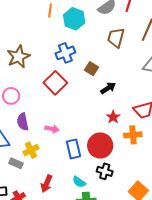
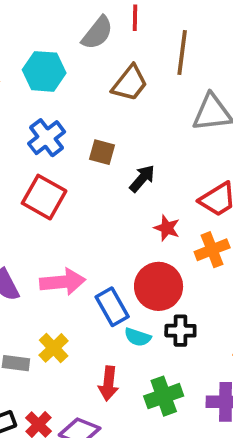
brown trapezoid: (116, 38) -> (130, 83), turned -140
pink arrow: (52, 129) -> (63, 282), size x1.6
yellow cross: (31, 150) -> (54, 348), moved
cyan semicircle: (79, 182) -> (138, 337), moved
red arrow: (47, 184) -> (108, 383), moved

